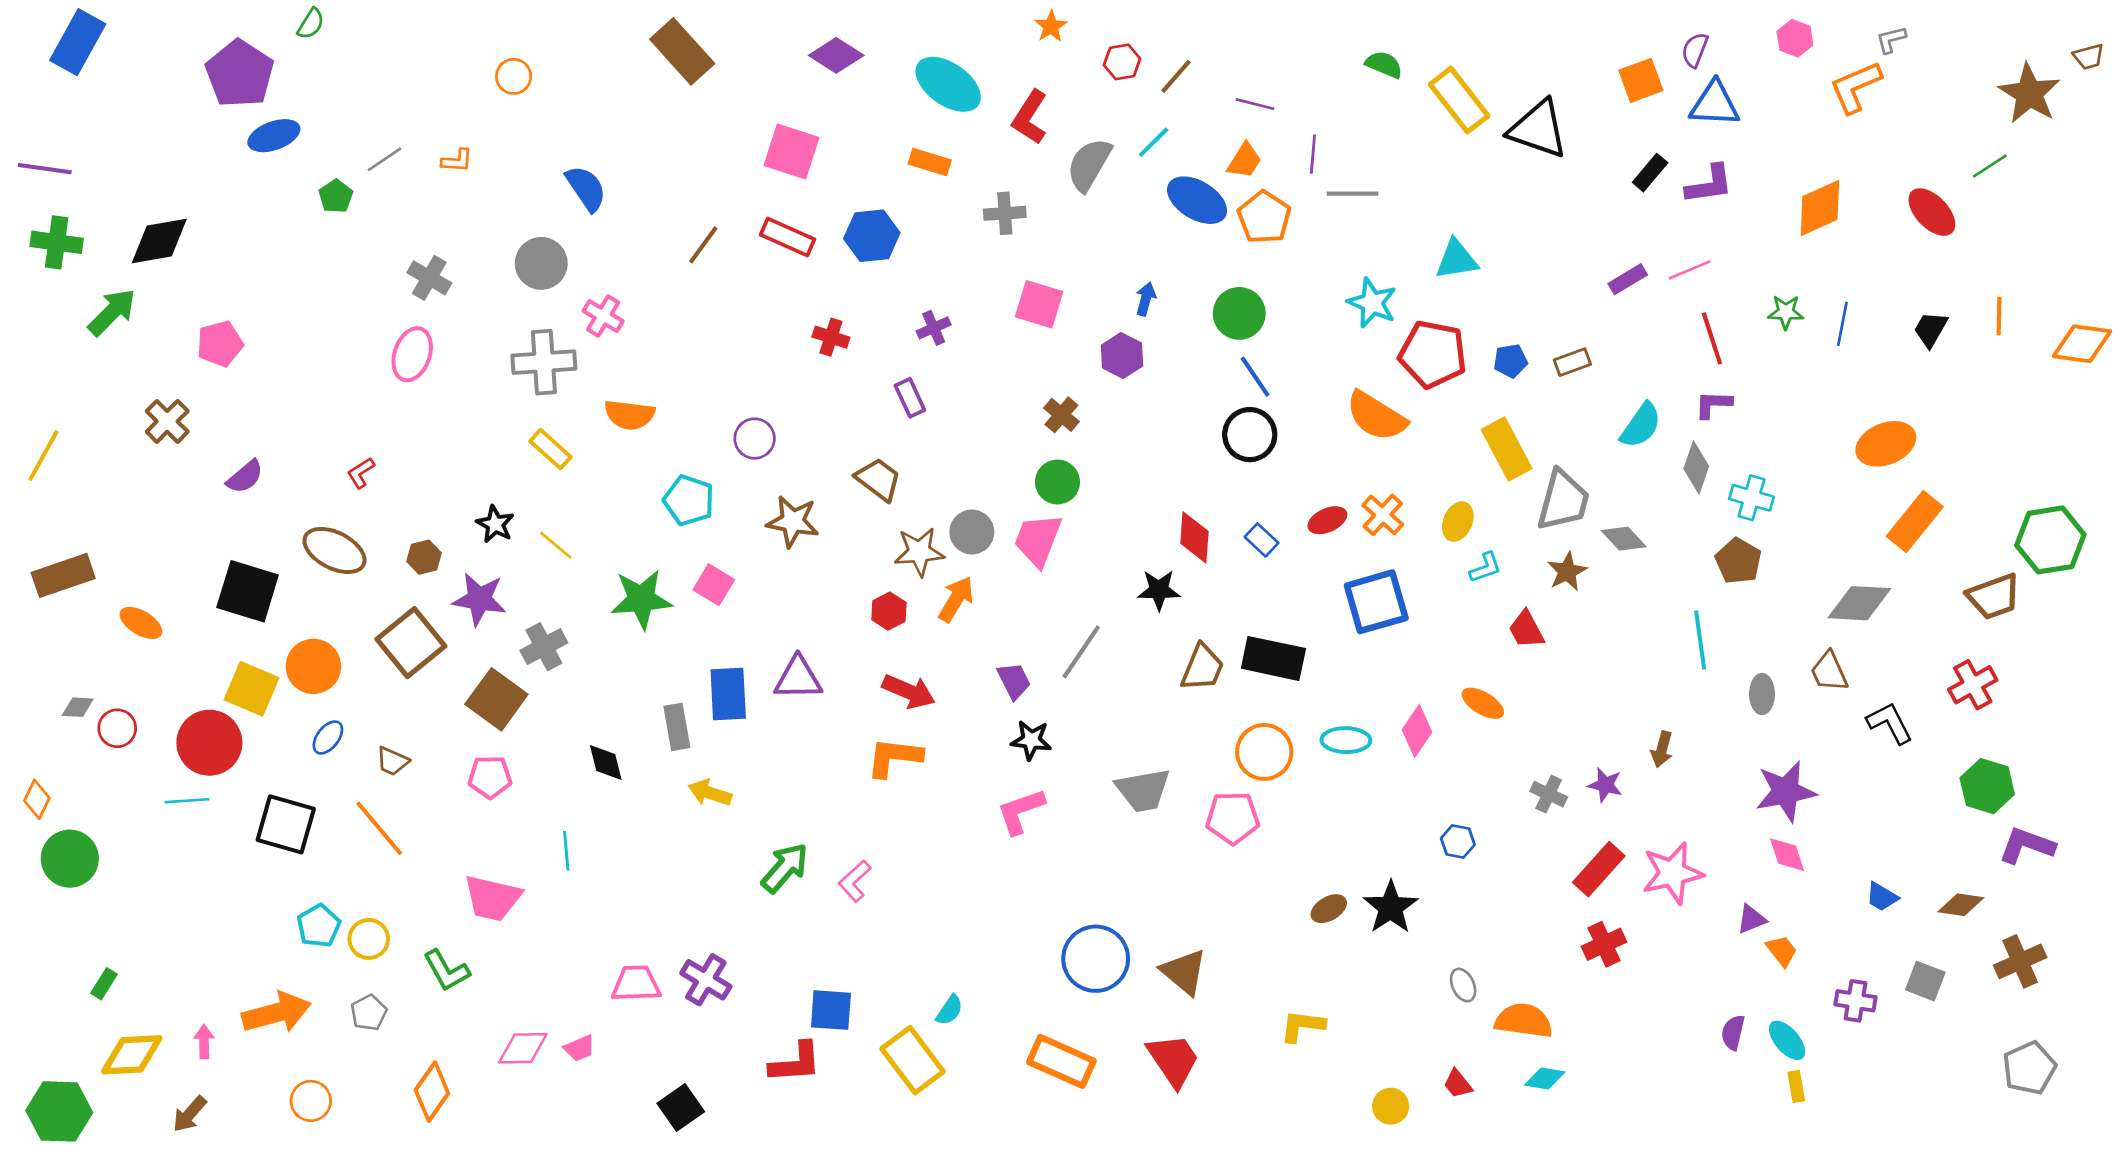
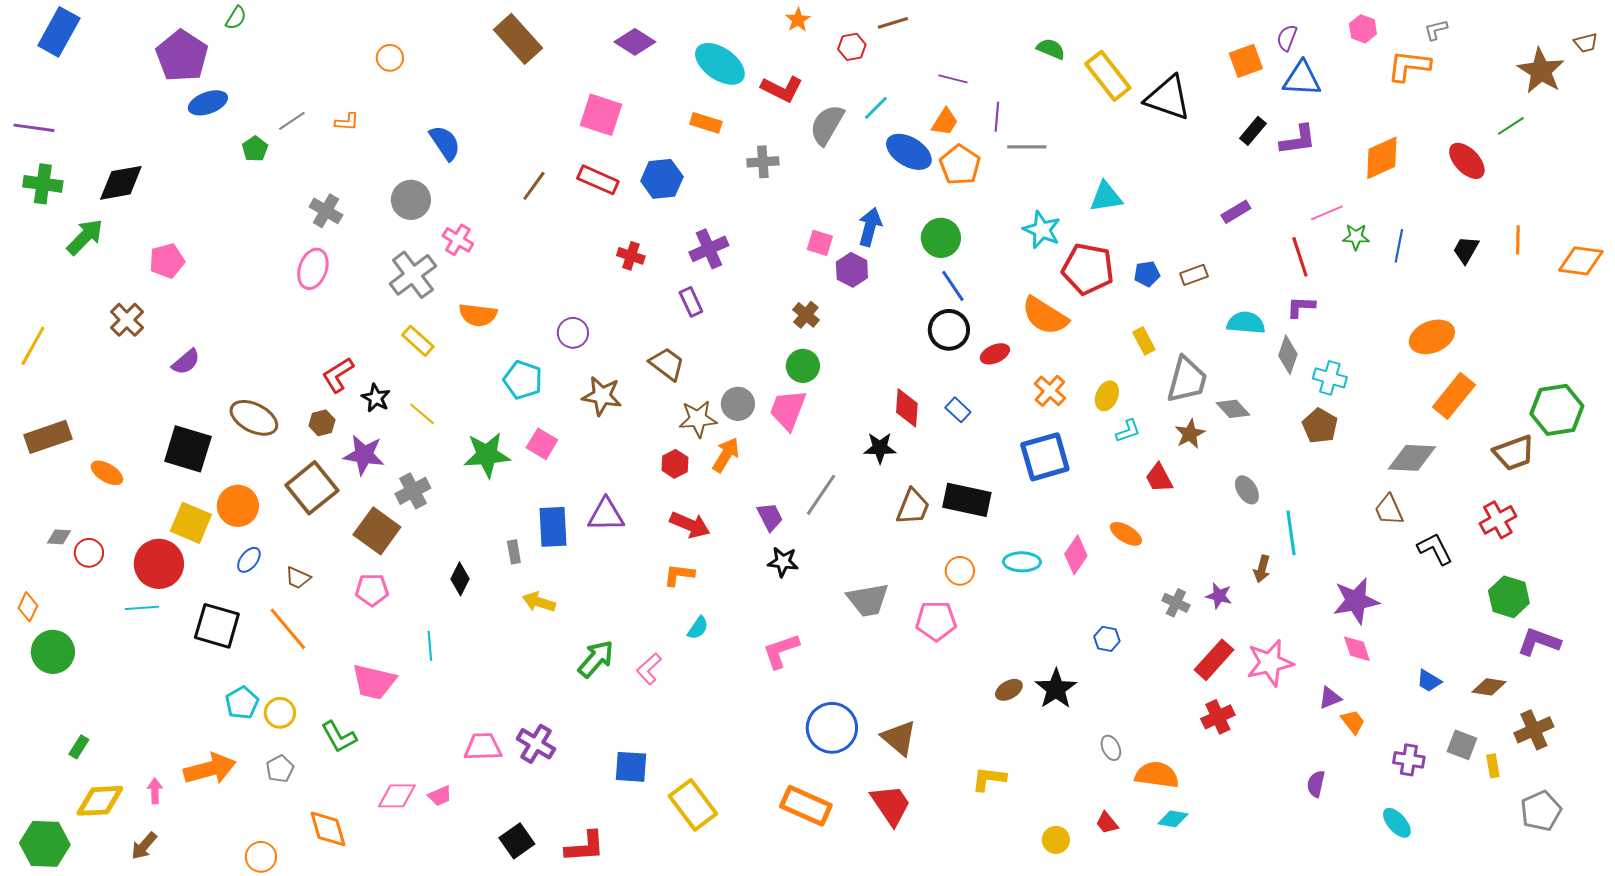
brown line: (1176, 76) -> (893, 23), moved, turned 32
orange L-shape: (1856, 87) -> (1409, 66), turned 30
red L-shape: (1030, 117) -> (782, 89), turned -96
pink line: (1690, 270) -> (1327, 213), moved
blue arrow: (1146, 299) -> (870, 227), size x1.5
pink square: (1039, 304) -> (820, 243), moved, size x0.7
purple cross: (934, 328) -> (709, 249), size x1.5
gray cross: (544, 362) -> (413, 275), turned -33
cyan semicircle: (1641, 425) -> (1246, 323), turned -120
yellow rectangle: (1507, 449) -> (1144, 341), size x0.6
red L-shape: (361, 473) -> (338, 375), moved, size x1.5
red ellipse: (1327, 520) -> (995, 354), moved
cyan line: (1700, 640) -> (1291, 533), moved
gray ellipse: (1762, 694) -> (1247, 490), moved, turned -32
gray rectangle: (677, 727) -> (514, 552), size x0.7
orange circle: (1264, 752) -> (960, 571), size x0.7
orange L-shape: (894, 757) -> (679, 575), size x0.7
black diamond: (606, 762) -> (460, 579), turned 40
pink L-shape: (1021, 811) -> (781, 651), moved
cyan semicircle: (949, 1010) -> (698, 628), moved
cyan ellipse: (1787, 1040) -> (1397, 823), moved
red L-shape: (795, 1063) -> (585, 847), moved
yellow rectangle: (1796, 1086) -> (1493, 766), moved
orange diamond: (432, 1092) -> (328, 829), turned -51
orange circle: (311, 1101) -> (261, 857), moved

